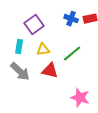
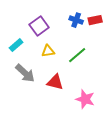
cyan rectangle: (19, 47) -> (16, 45), moved, turned 40
red triangle: (50, 71) -> (55, 82), moved

